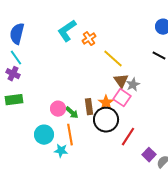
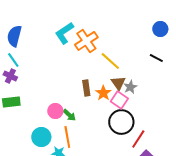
orange cross: (89, 39) -> (86, 41), size x1.6
orange star: (106, 103) -> (103, 93), moved
brown rectangle: (89, 107) -> (86, 88), moved
black circle: (106, 120) -> (121, 122), moved
red line: (128, 137) -> (138, 139), moved

